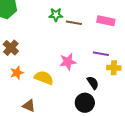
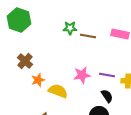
purple line: (101, 54) -> (107, 75), moved
orange star: (17, 73) -> (38, 80), moved

